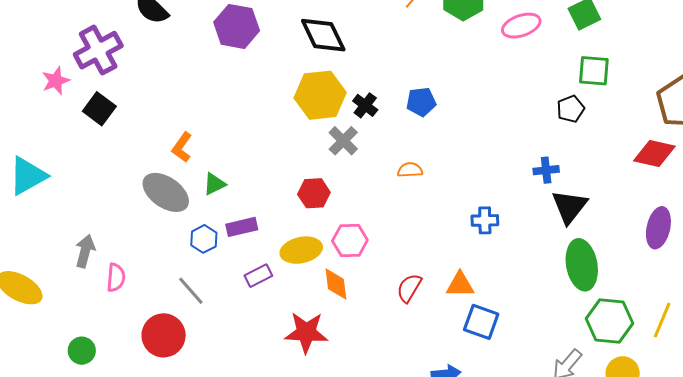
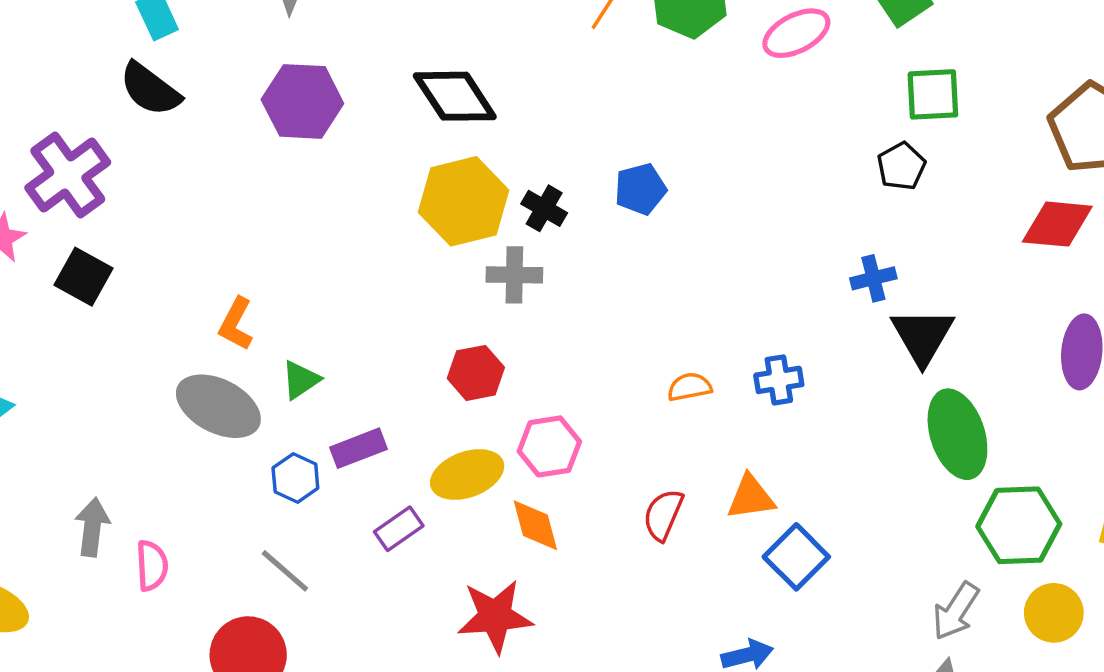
gray cross: (343, 141) -> (514, 275), turned -36
orange semicircle: (410, 170) -> (690, 387), moved
blue square: (481, 322) -> (796, 557), turned 33

